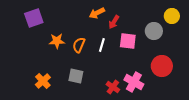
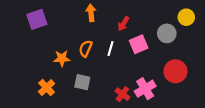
orange arrow: (97, 13) -> (91, 13), moved, turned 112
orange star: (57, 41) -> (62, 58), moved
pink square: (128, 41) -> (139, 44), turned -30
pink cross: (134, 82) -> (145, 89), turned 30

